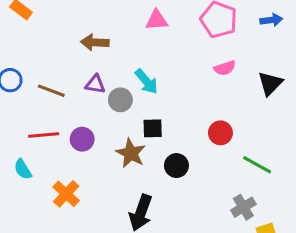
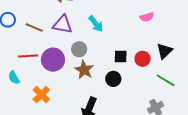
black triangle: (270, 83) -> (164, 51), moved
purple triangle: (95, 84) -> (63, 24), size x1.5
gray circle: (120, 100) -> (79, 49), moved
black square: (153, 128) -> (121, 57), moved
purple circle: (82, 139) -> (53, 60), size x1.5

